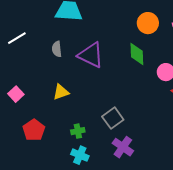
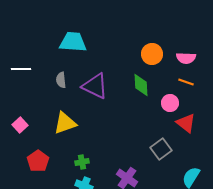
white line: (17, 38) -> (21, 69), turned 30
yellow triangle: (61, 92) -> (65, 123), size x1.4
gray square: (113, 118) -> (161, 149), moved

